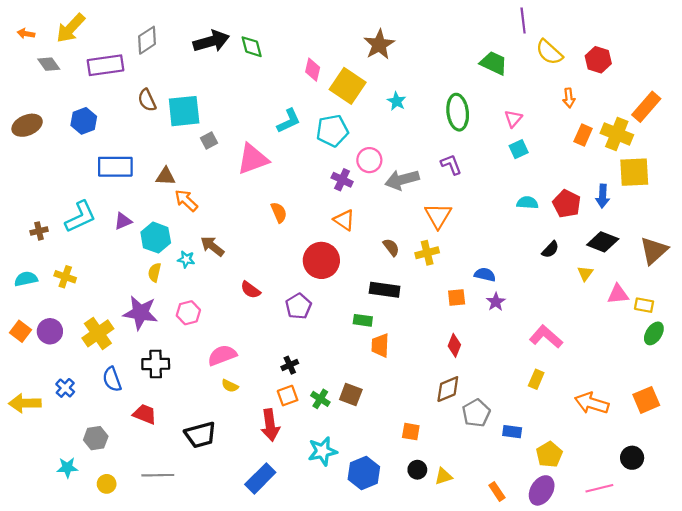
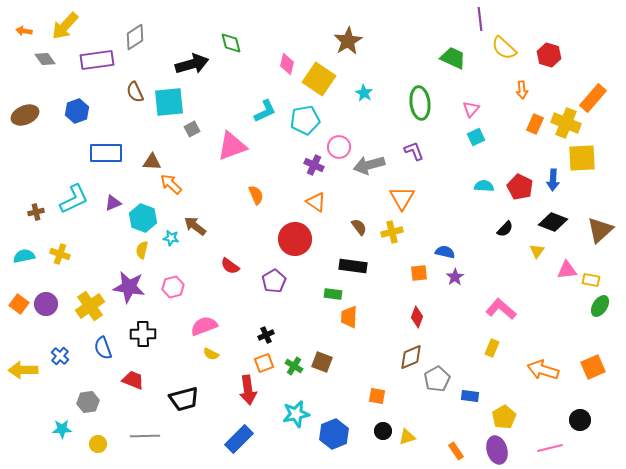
black arrow: (211, 41) -> (192, 64), moved
purple ellipse: (542, 490) -> (497, 450), turned -48

